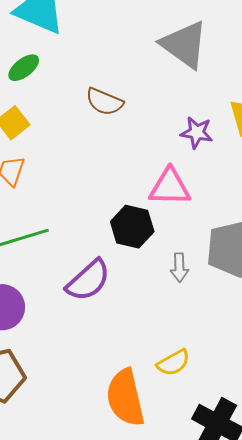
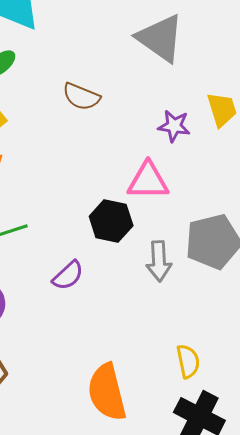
gray arrow: (179, 267) -> (159, 261), size x1.4
purple semicircle: (88, 280) -> (68, 275), size x0.7
yellow semicircle: (173, 363) -> (188, 361), moved, turned -72

